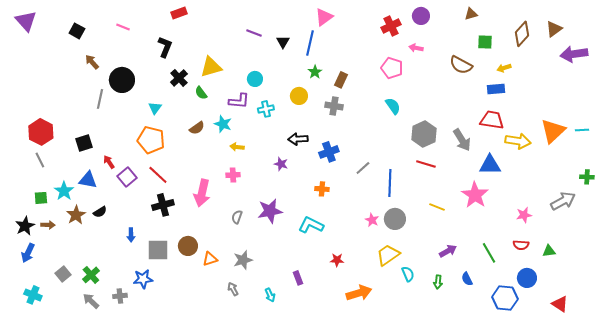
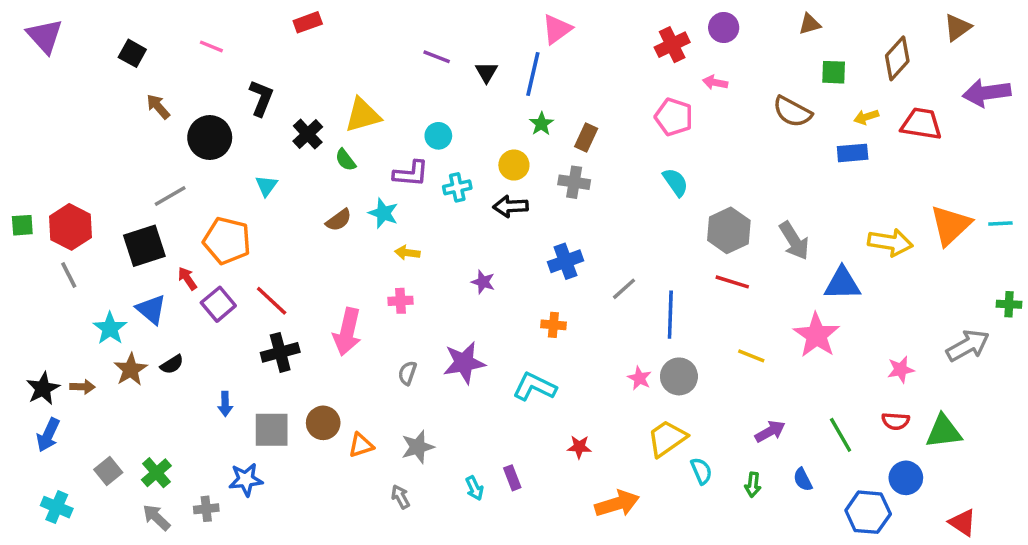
brown triangle: (554, 29) -> (957, 28), moved
black L-shape: (165, 47) -> (261, 98), moved
gray line: (100, 99) -> (170, 196), moved, turned 48
red trapezoid: (492, 120) -> (921, 124), moved
black arrow: (298, 139) -> (511, 206), moved
orange pentagon: (151, 140) -> (227, 241), moved
black square: (84, 143) -> (144, 246), size x1.4
blue triangle: (88, 180) -> (151, 309), turned 30
green square: (41, 198) -> (22, 225), moved
green triangle: (549, 251) -> (944, 431), size x1.6
cyan arrow: (270, 295) -> (474, 488), moved

